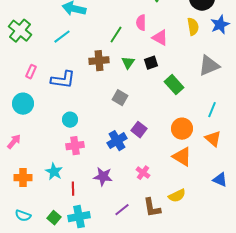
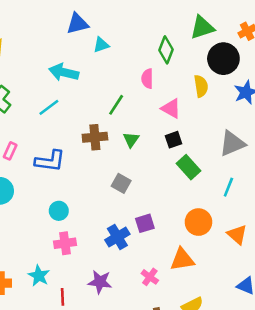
pink semicircle: (141, 23) -> (147, 79), moved
yellow semicircle: (193, 27) -> (201, 86), moved
black square: (151, 63) -> (174, 140), moved
cyan line: (212, 110) -> (228, 187), moved
purple square: (139, 130) -> (145, 223), turned 35
orange triangle: (182, 157) -> (182, 259), moved, turned -40

